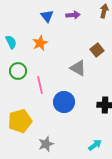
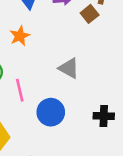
brown square: (97, 50) -> (90, 14), moved

